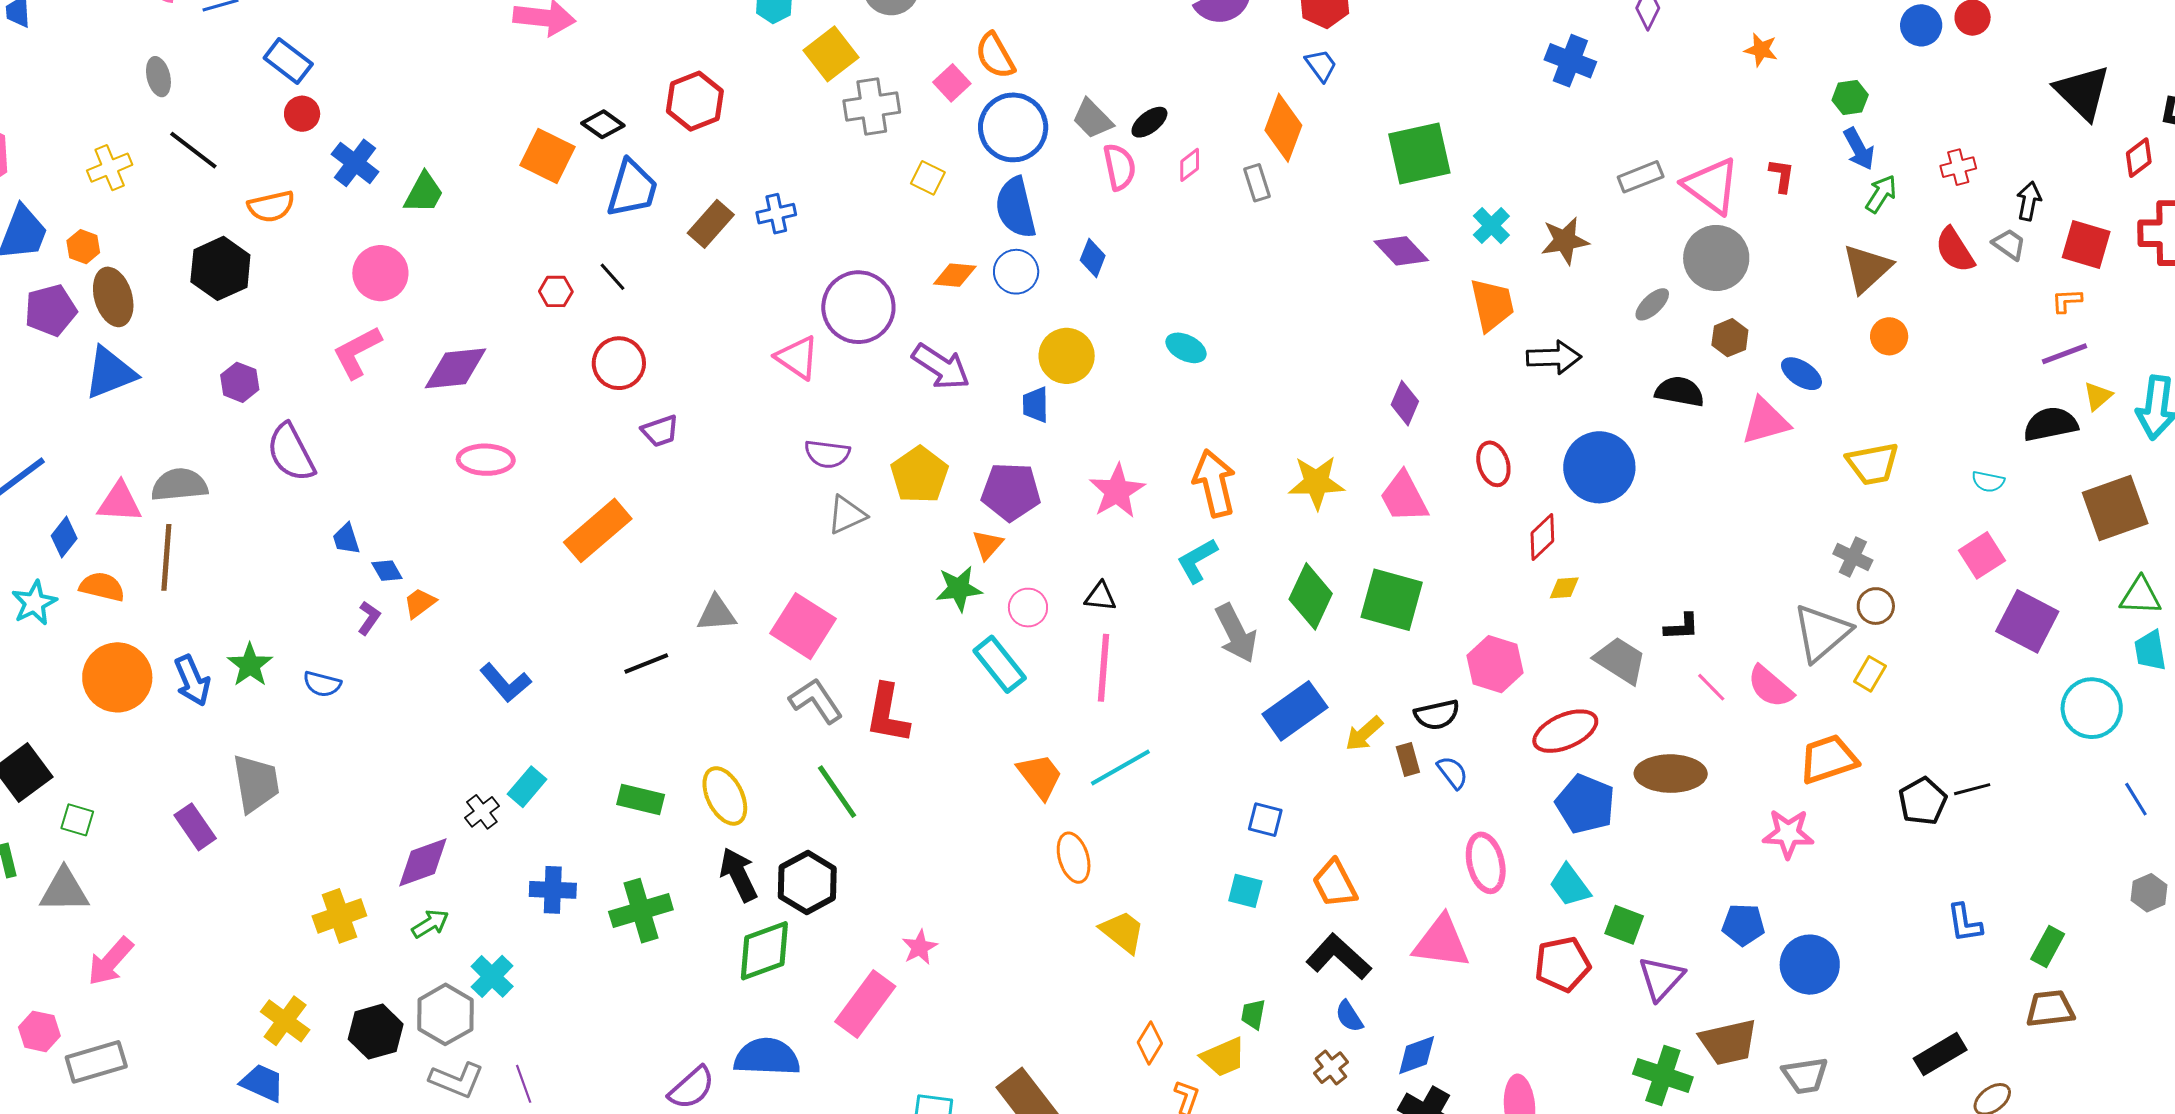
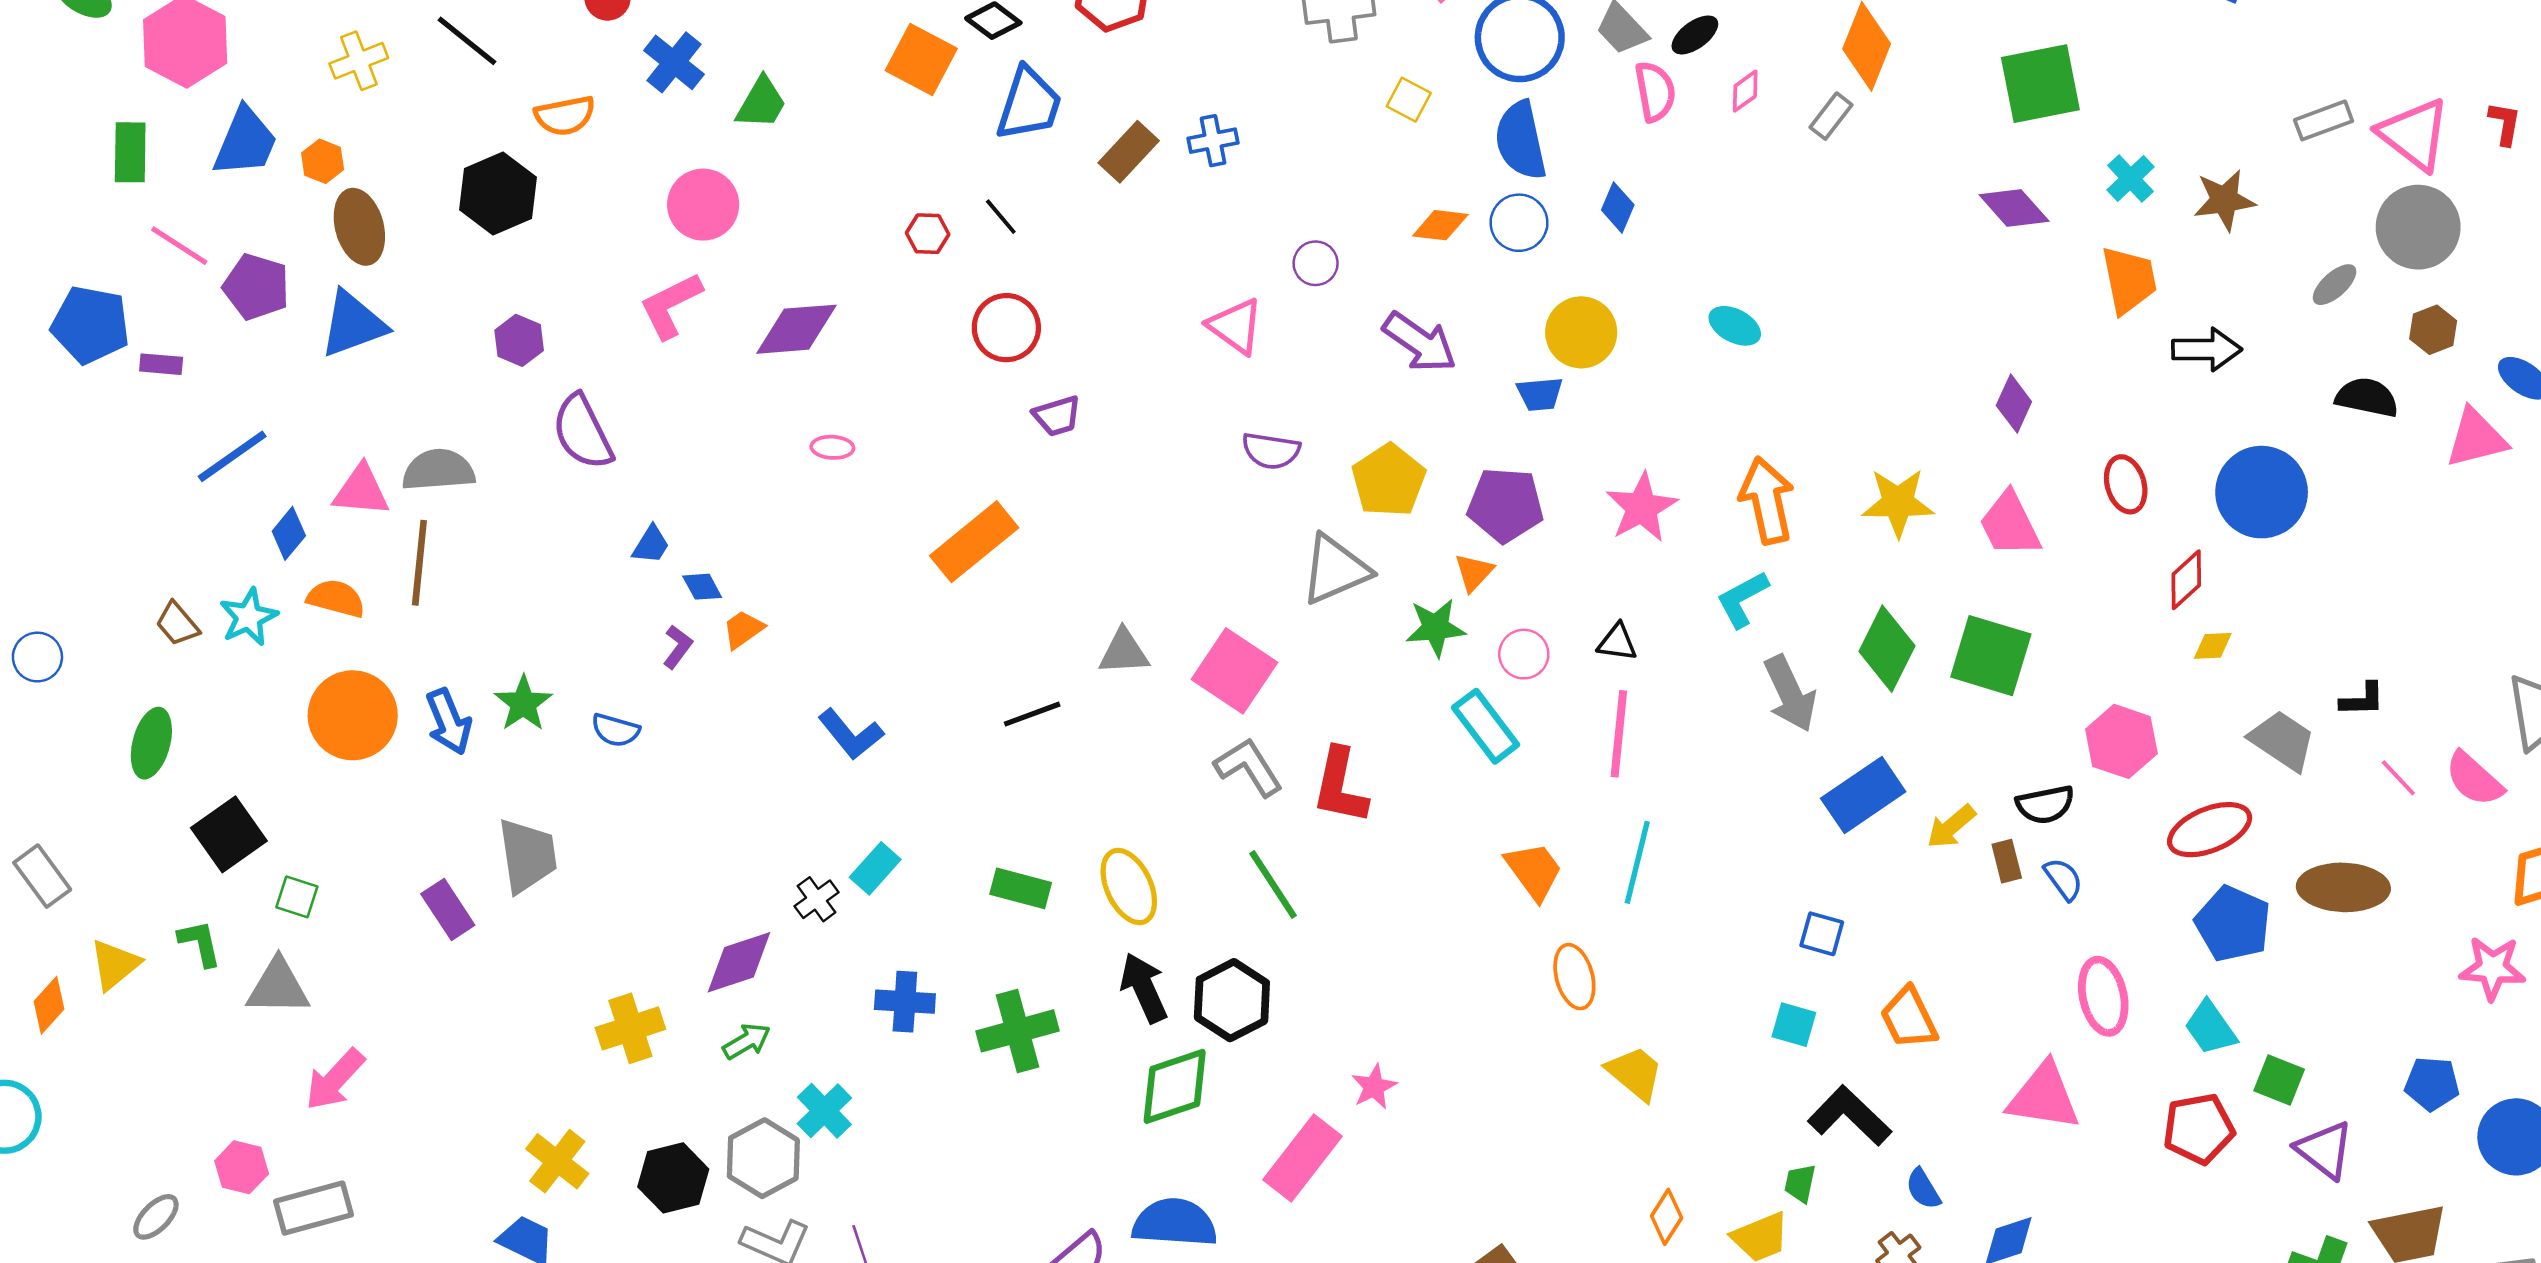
gray rectangle: (1257, 183) -> (1831, 116), turned 54
purple circle: (858, 307) -> (1316, 263), size x0.5
purple pentagon: (51, 310) -> (256, 287), moved, turned 30
blue trapezoid: (1035, 405) -> (1540, 394), turned -96
pink ellipse: (486, 460) -> (832, 447), size x0.6
gray triangle: (847, 515) -> (1335, 570), moved, size x1.4
blue trapezoid: (346, 539) -> (651, 545), turned -132
cyan line: (1120, 768) -> (1637, 862), turned -48
black L-shape: (1339, 957) -> (1850, 1116), moved
purple triangle: (1661, 978) -> (2325, 1150), turned -36

